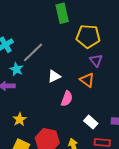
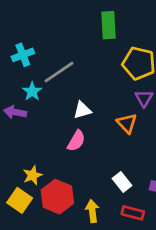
pink semicircle: (67, 99) -> (76, 141), moved
yellow star: (20, 119) -> (33, 175), moved

